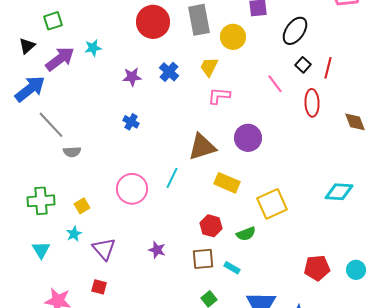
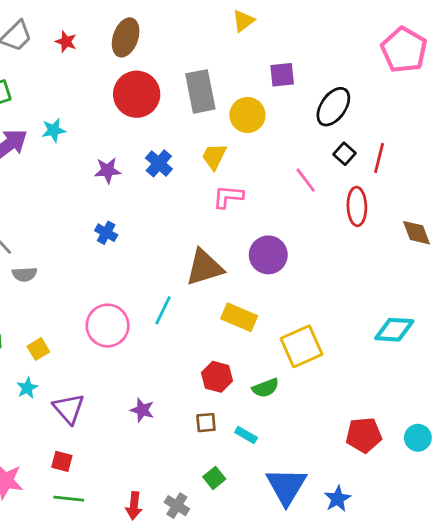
brown square: (203, 259) -> (206, 423), size x0.7

